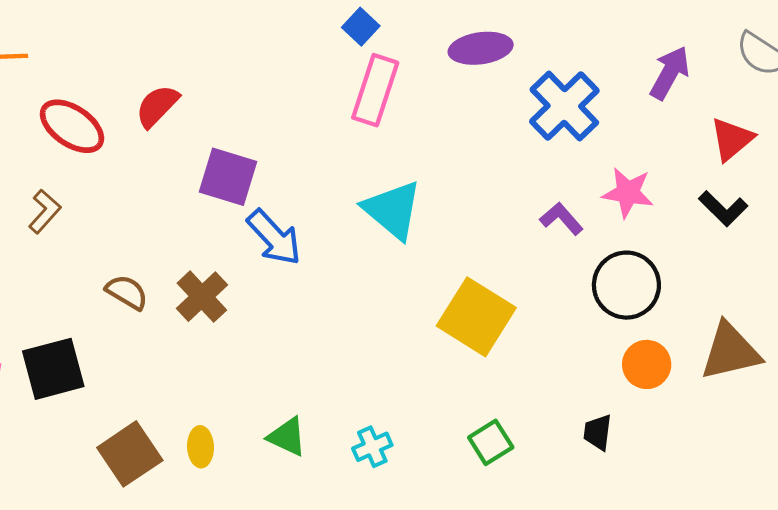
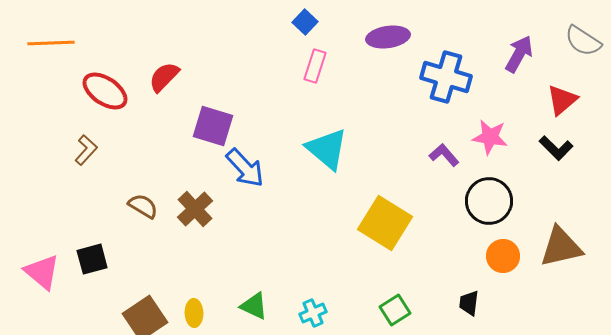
pink rectangle: (375, 90) -> (315, 66), size x0.7
blue cross: (564, 106) -> (446, 77), turned -30
black square: (53, 369) -> (92, 259), size x0.7

